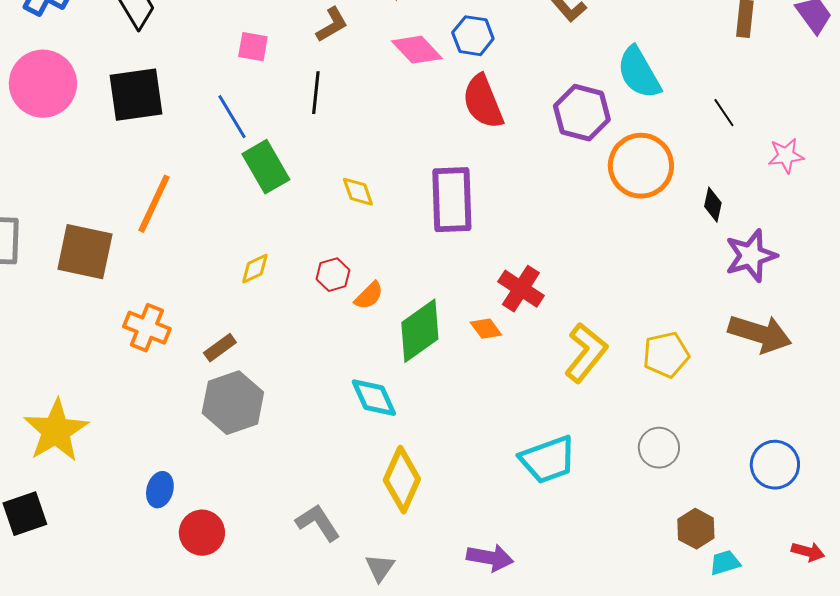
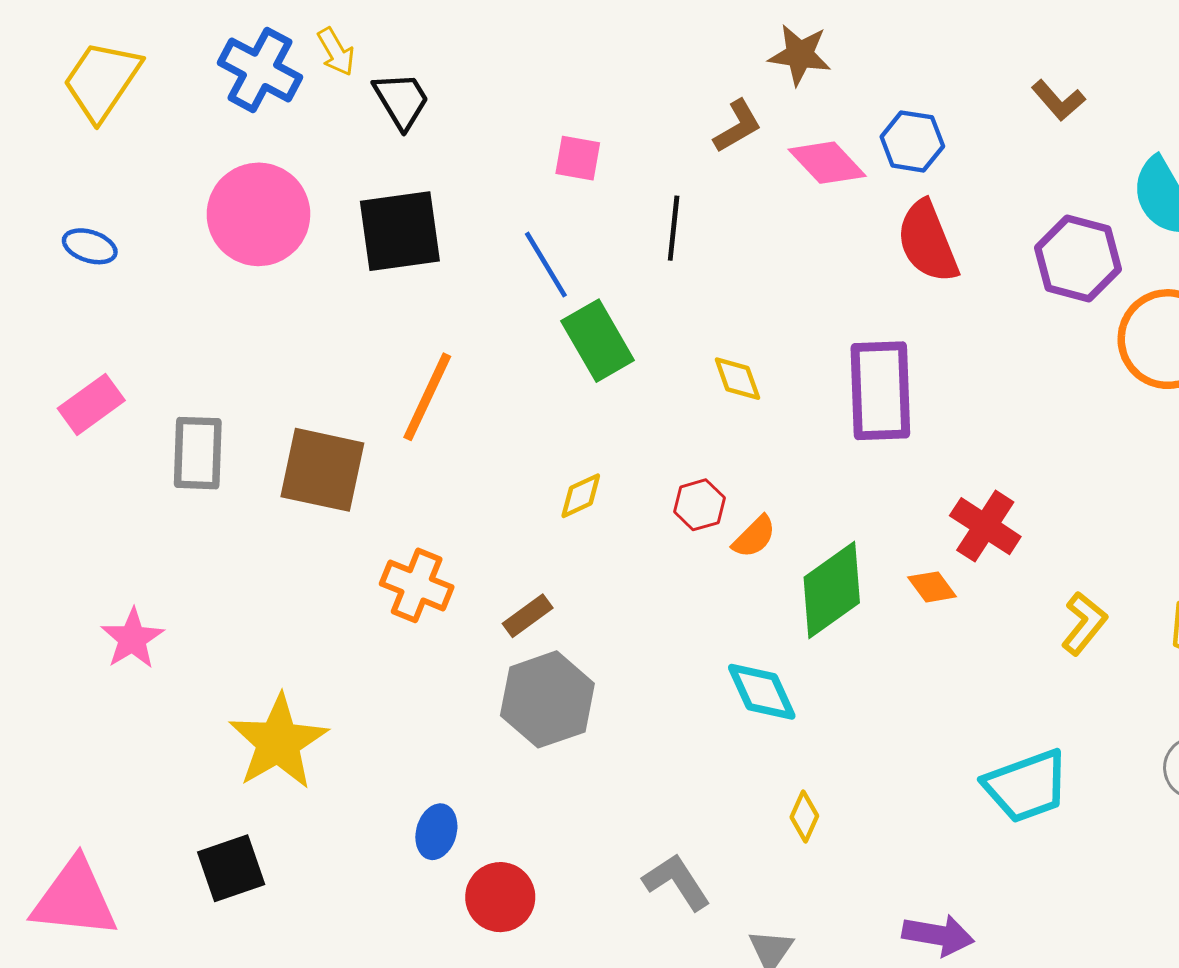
brown L-shape: (332, 25) -> (737, 126), moved
yellow L-shape: (586, 353) -> (1084, 623), size x0.7
yellow diamond: (402, 480) -> (804, 817), size x0.5

